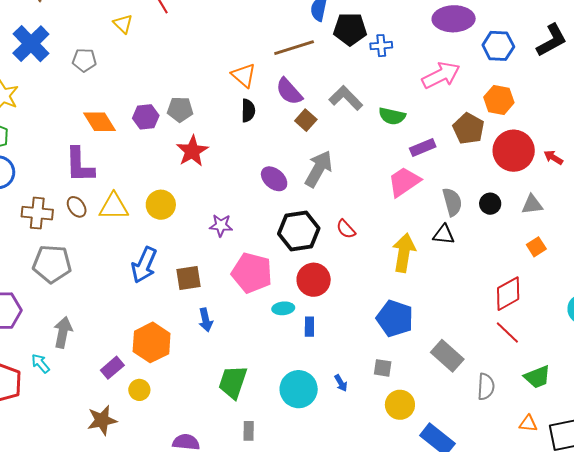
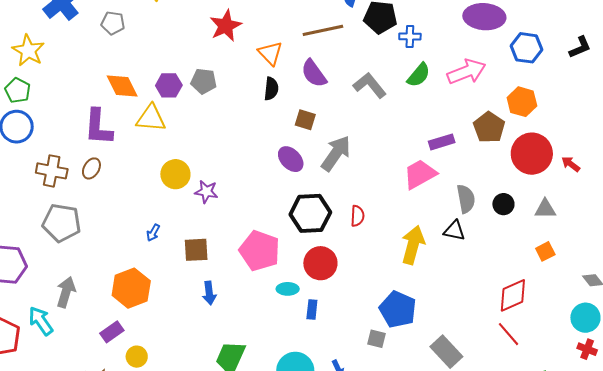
black L-shape: (552, 40) -> (580, 47), size x0.7
green semicircle: (392, 116) -> (419, 75), moved, turned -68
brown square: (306, 120) -> (305, 120), moved, turned -30
red star: (192, 151) -> (226, 26), moved
brown ellipse: (77, 207) -> (91, 168), turned 60
yellow triangle: (114, 207) -> (151, 118), moved
purple star: (221, 225) -> (206, 192), moved
red semicircle: (346, 229) -> (357, 216), turned -140
blue arrow: (144, 265) -> (153, 233), size x0.5
orange hexagon: (152, 342) -> (131, 288), moved
cyan arrow: (40, 363) -> (41, 321), size x1.4
gray square: (383, 368) -> (377, 339), moved

